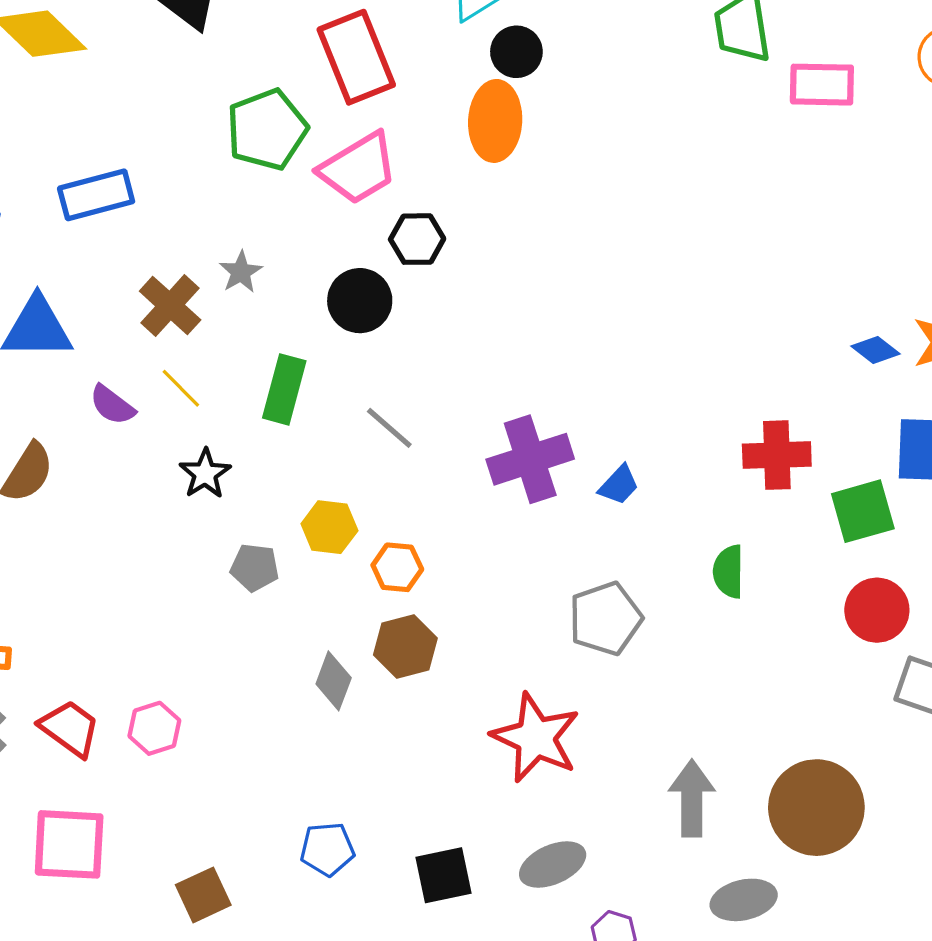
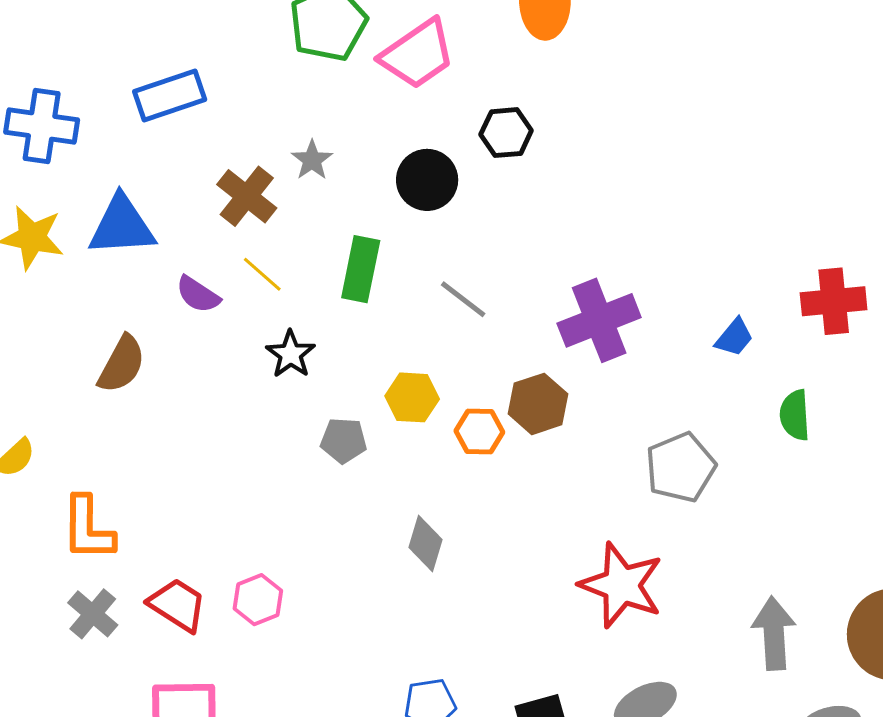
black hexagon: (417, 239) -> (506, 133), moved
blue trapezoid: (619, 485) -> (734, 337), moved
brown hexagon: (405, 646) -> (538, 404), moved

